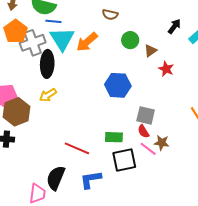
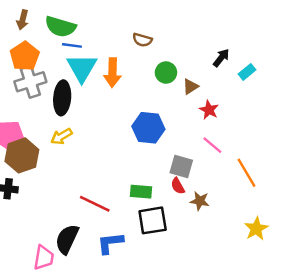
orange arrow: (87, 42) -> (112, 73), turned -50
gray cross: (33, 43) -> (30, 82), moved
pink line: (148, 149) -> (212, 145), moved

